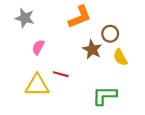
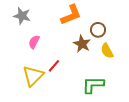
red line: (61, 74) -> (54, 66), turned -64
yellow triangle: (37, 85) -> (33, 76), turned -45

